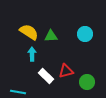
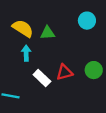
cyan circle: (85, 34) -> (87, 21), moved
green circle: (87, 82) -> (94, 70), moved

